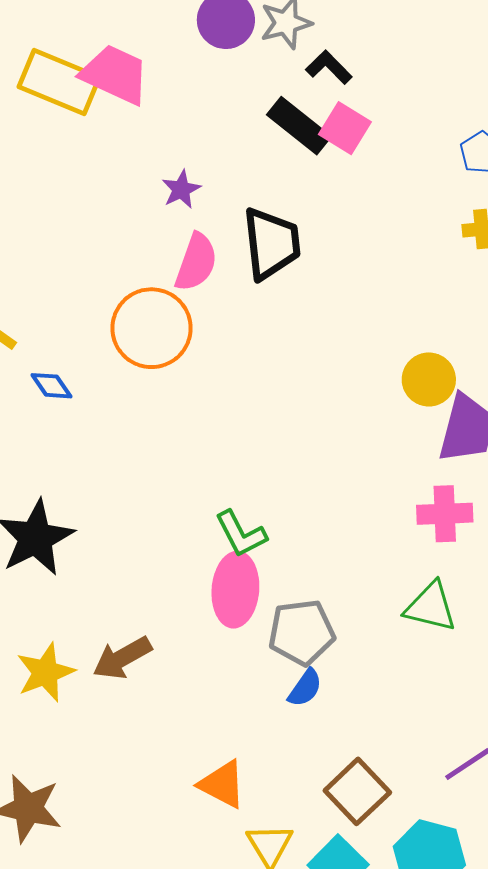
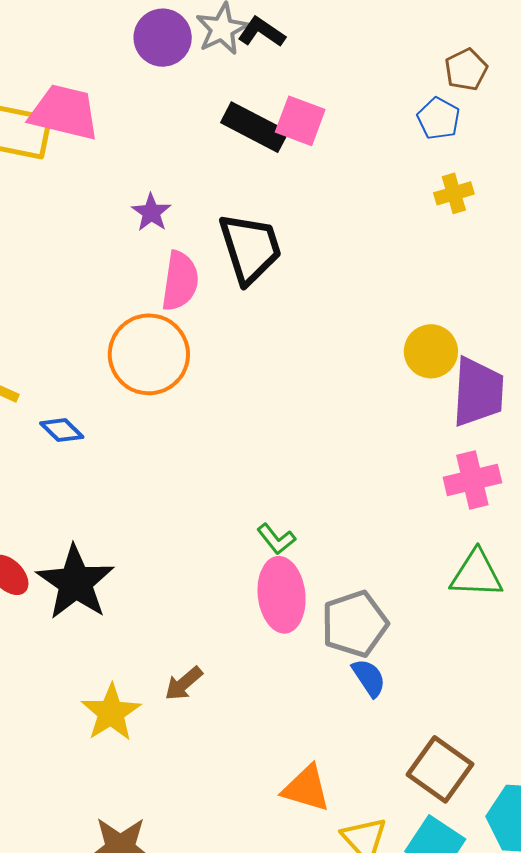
black L-shape: (329, 67) -> (262, 32), moved
green L-shape: (241, 534) -> (276, 539), size x0.7
brown arrow: (122, 658) -> (184, 684), size x0.7
blue semicircle: (305, 688) -> (369, 678), turned -57

